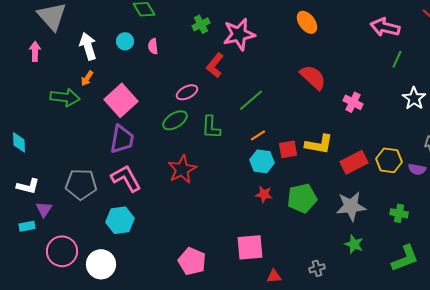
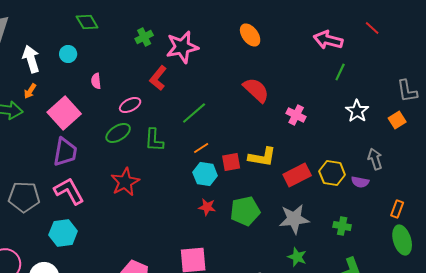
pink semicircle: (153, 46) -> (96, 81), moved

